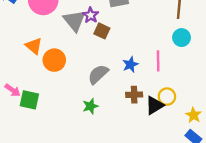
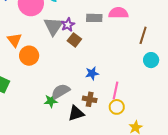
cyan circle: (182, 38) -> (151, 60), moved
pink line: (158, 61) -> (115, 91), moved
gray semicircle: (98, 74) -> (61, 91), moved
black triangle: (154, 105) -> (76, 113), moved

